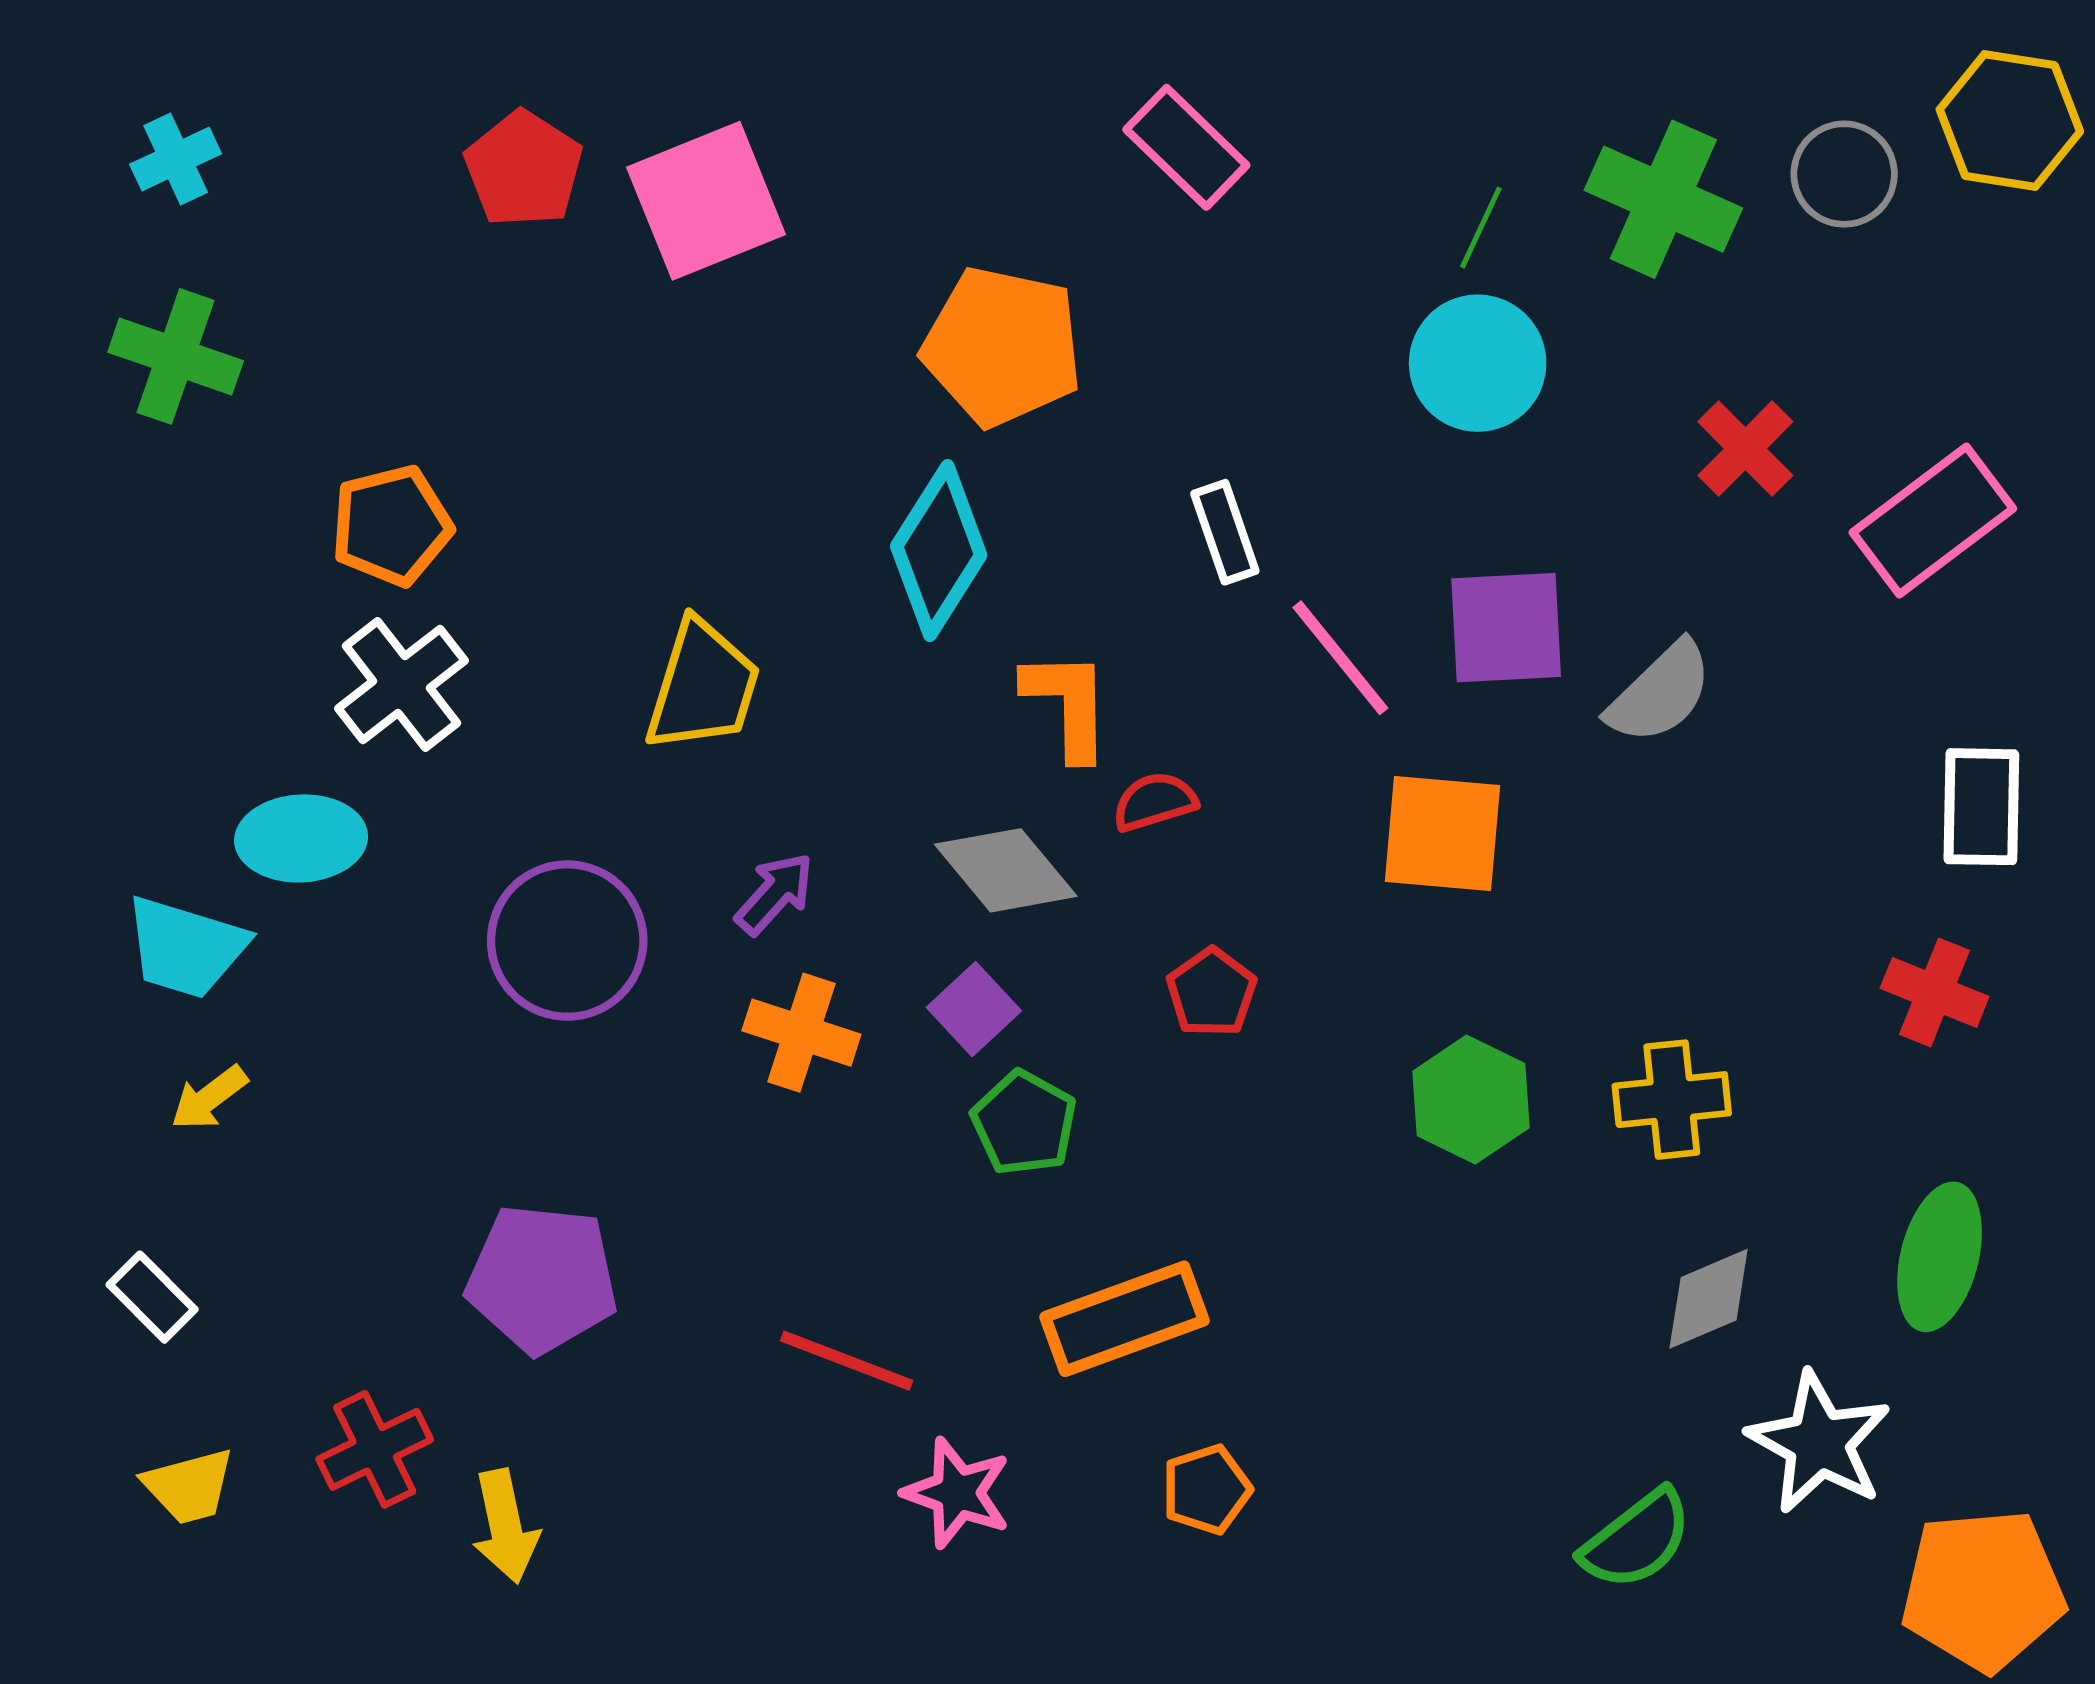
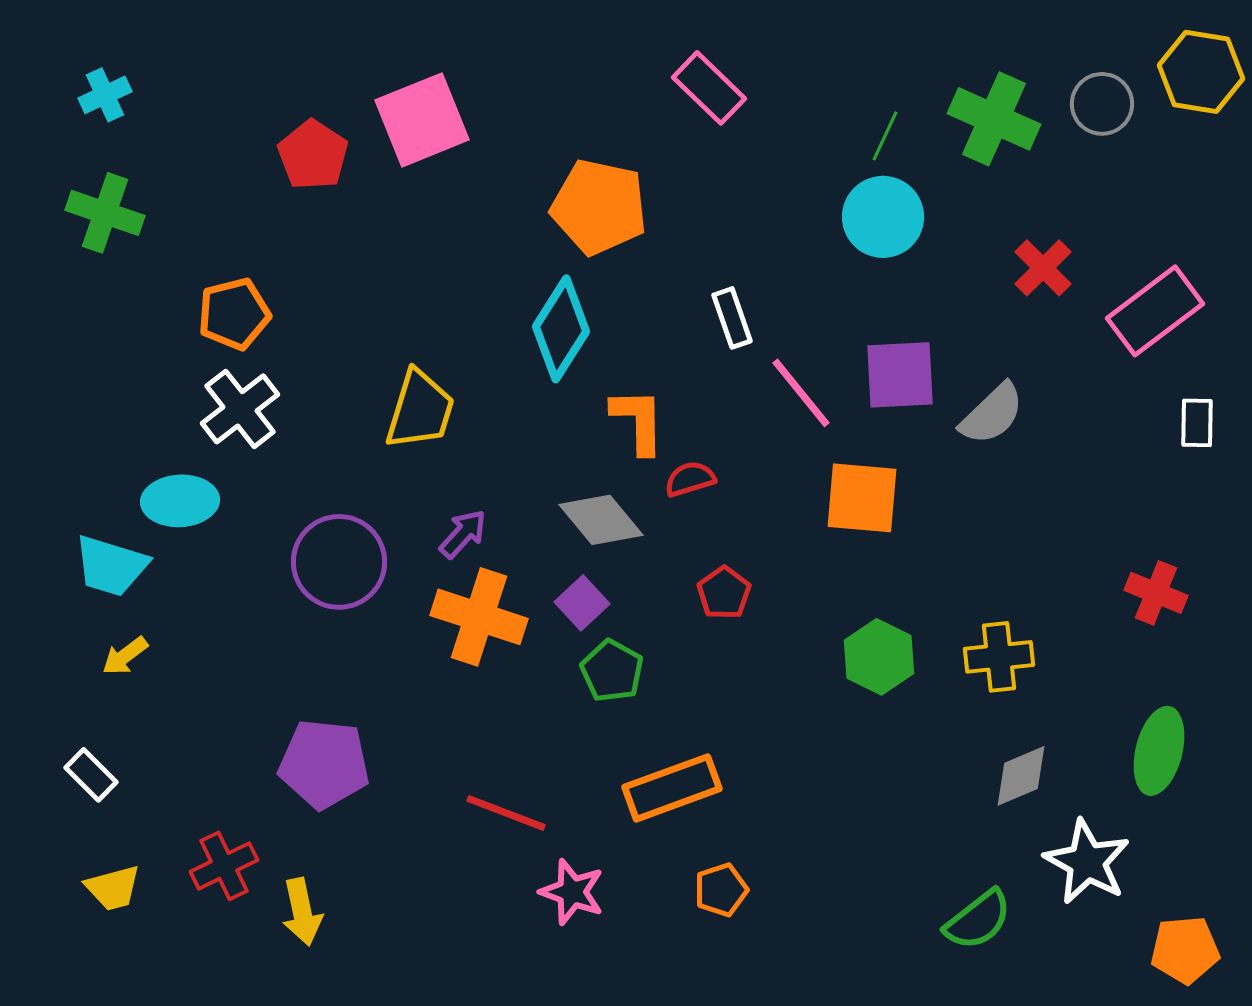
red pentagon: (524, 169) -> (313, 155), moved
white rectangle: (1981, 807) -> (1197, 423), moved, size x0.7
orange cross: (801, 1033) -> (479, 617), size x1.4
orange pentagon: (1983, 1590) -> (1185, 950), size x0.7

